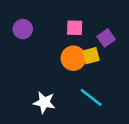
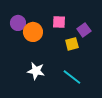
orange circle: (73, 58) -> (33, 32), moved
white star: (44, 102) -> (36, 71), moved

